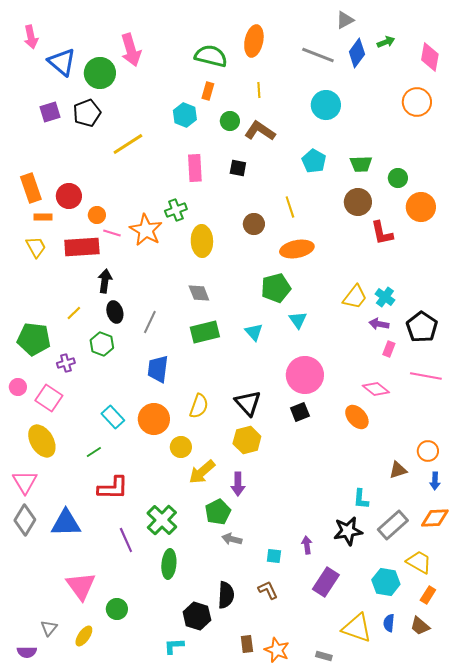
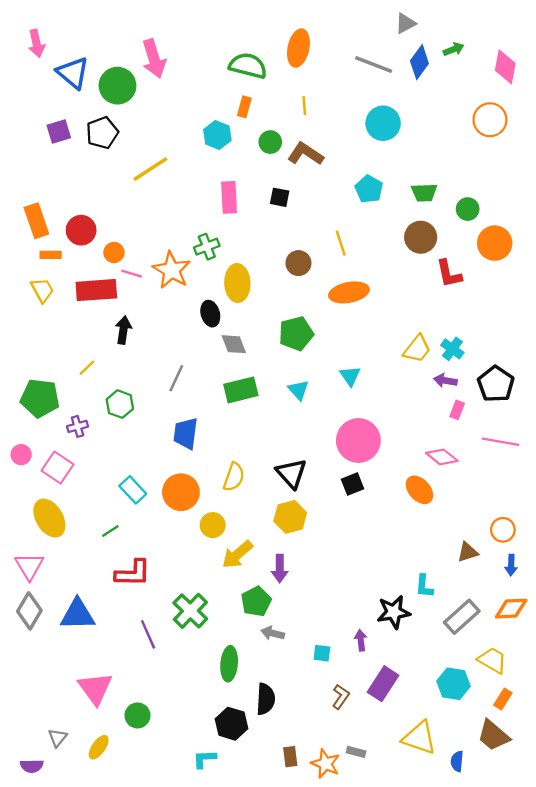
green pentagon: (276, 288) -> (296, 334), moved
black ellipse: (115, 312) -> (210, 314), moved
black star: (348, 531) -> (394, 612), moved
green ellipse: (169, 564) -> (229, 664), moved
brown L-shape: (268, 590) -> (341, 697), moved, turned 60
blue semicircle: (389, 623) -> (457, 761), moved
brown trapezoid: (420, 626) -> (493, 735), size x1.4
gray rectangle: (324, 656) -> (356, 752), moved

